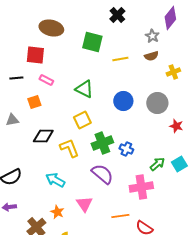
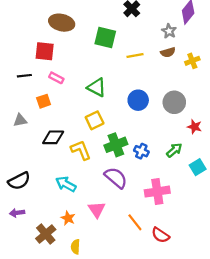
yellow cross: (173, 72) -> (192, 61), moved
green arrow: (157, 164) -> (174, 150), moved
orange line: (120, 216) -> (135, 222), turned 60

